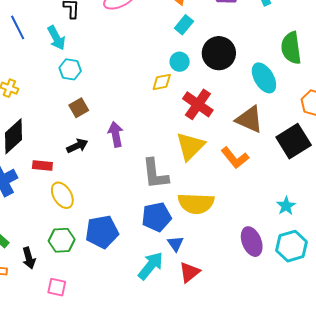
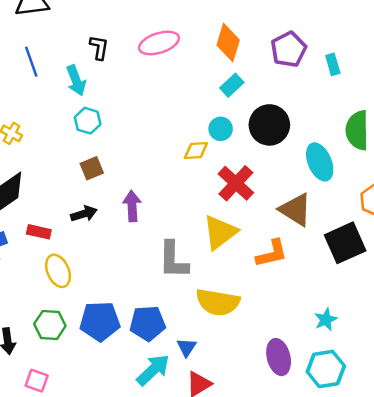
orange L-shape: (235, 158) -> (272, 254), turned -72
blue pentagon: (157, 217) -> (148, 323), moved

